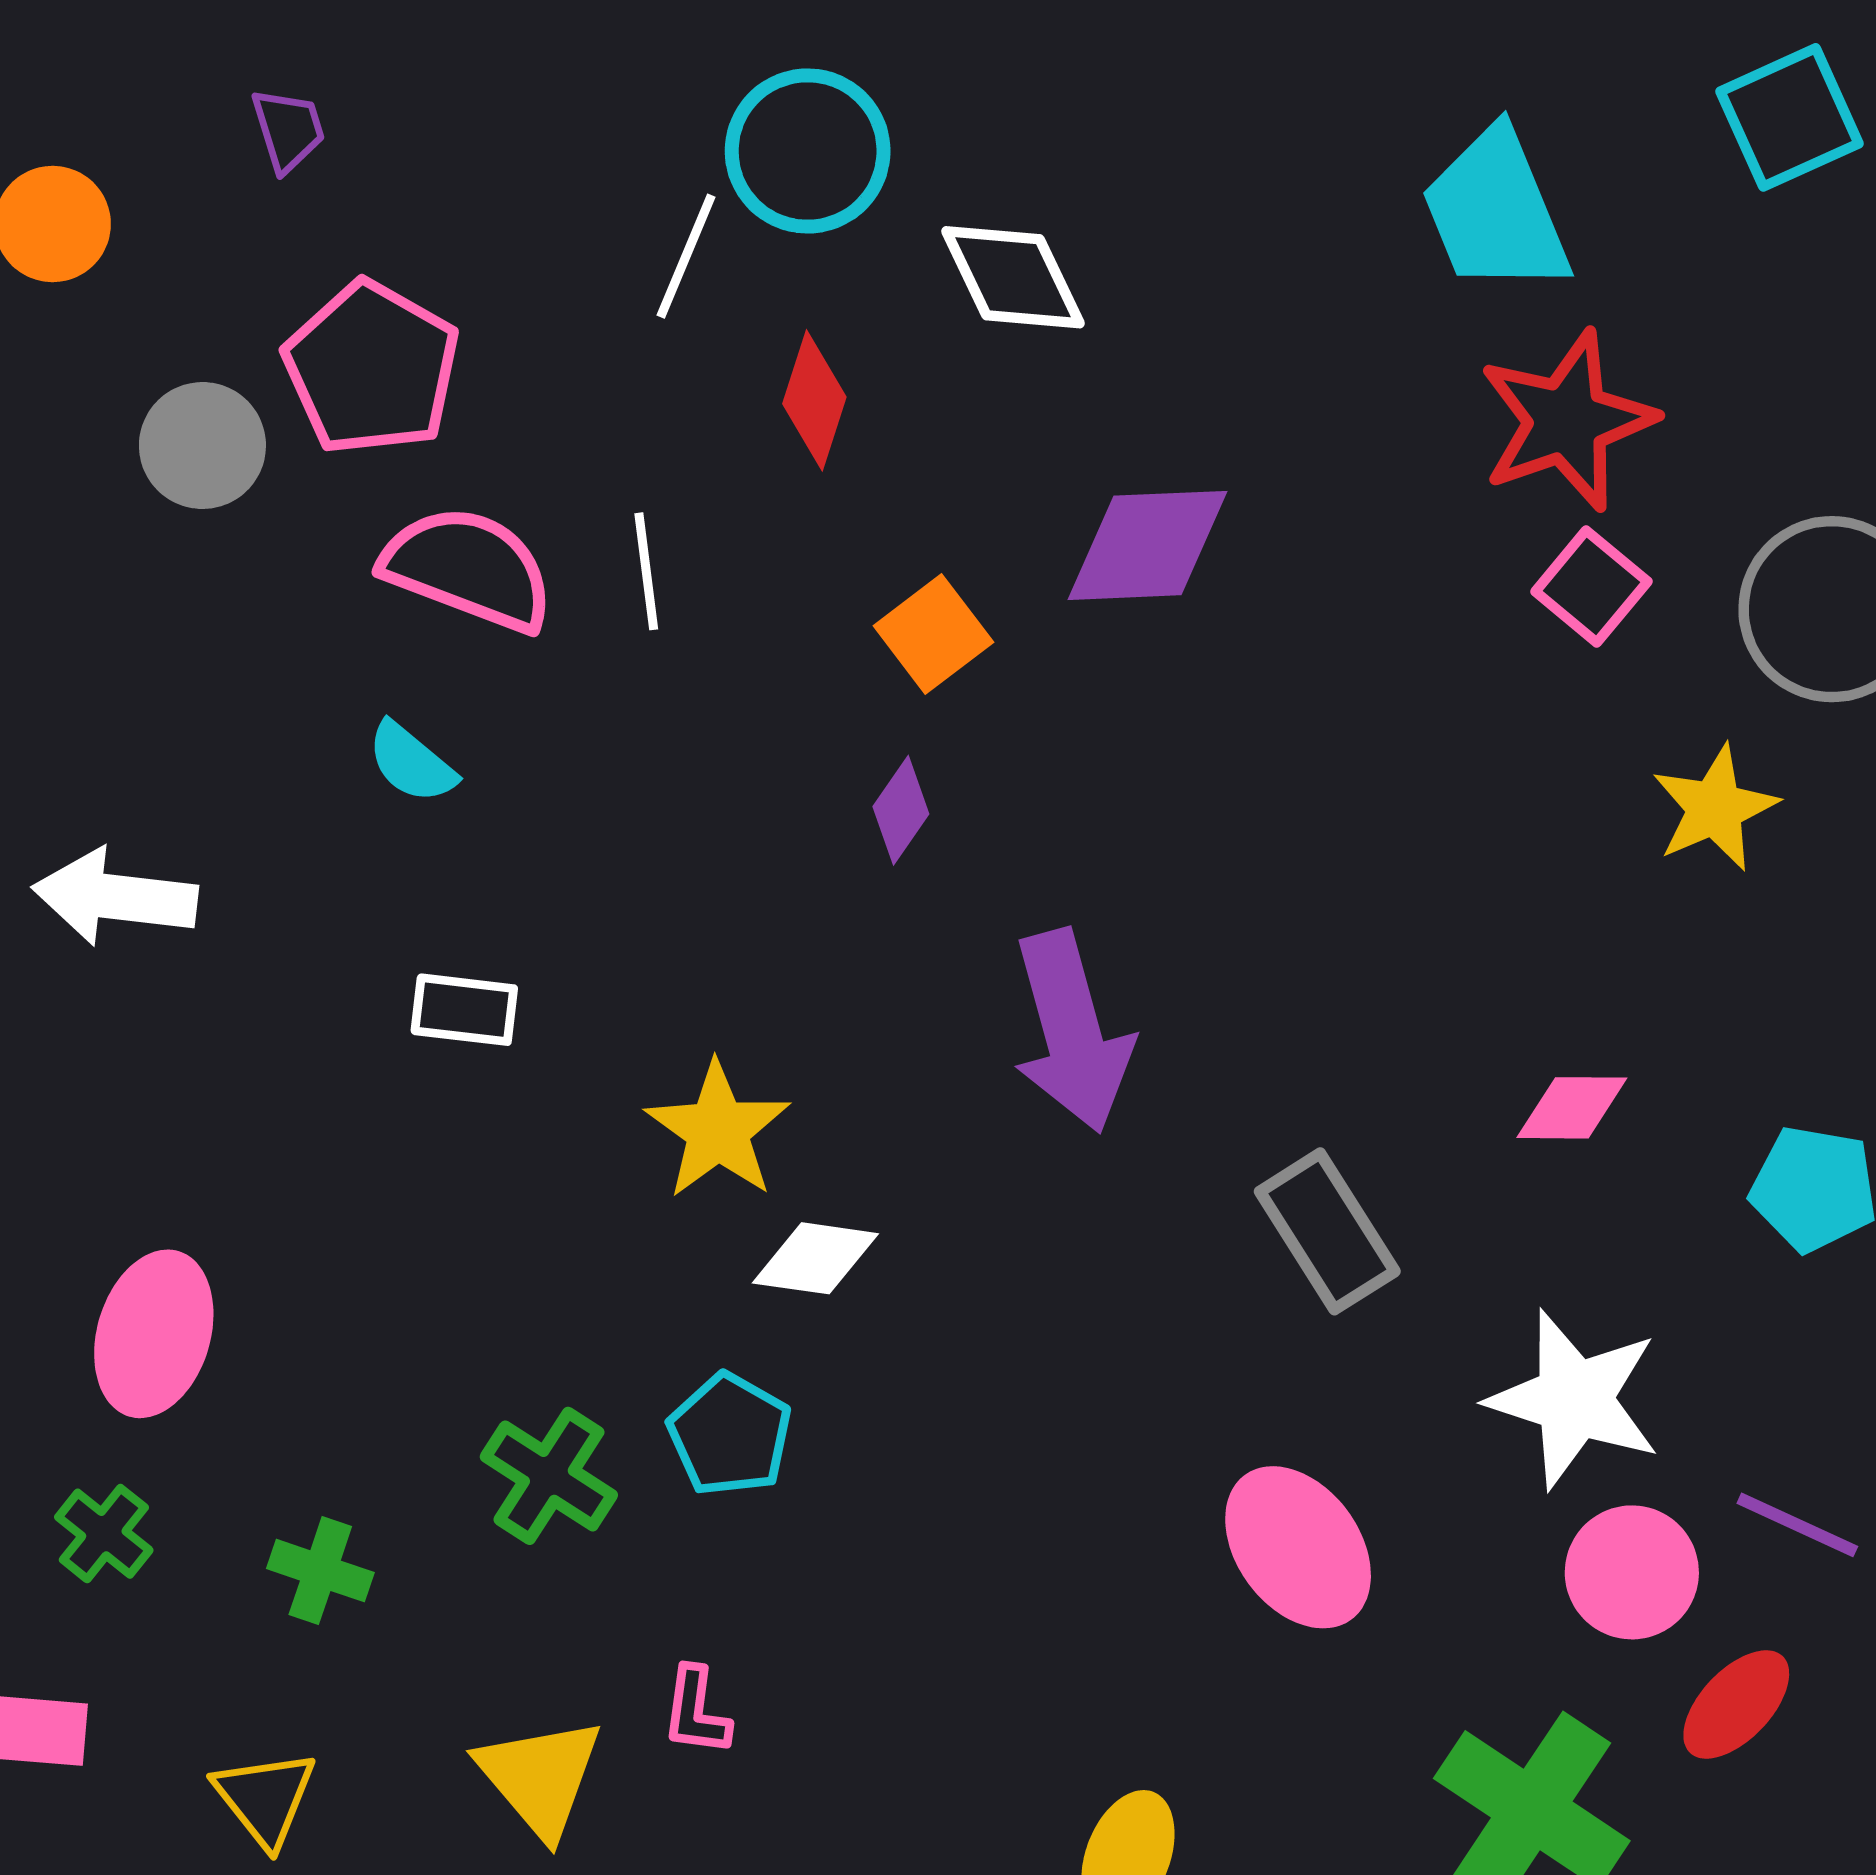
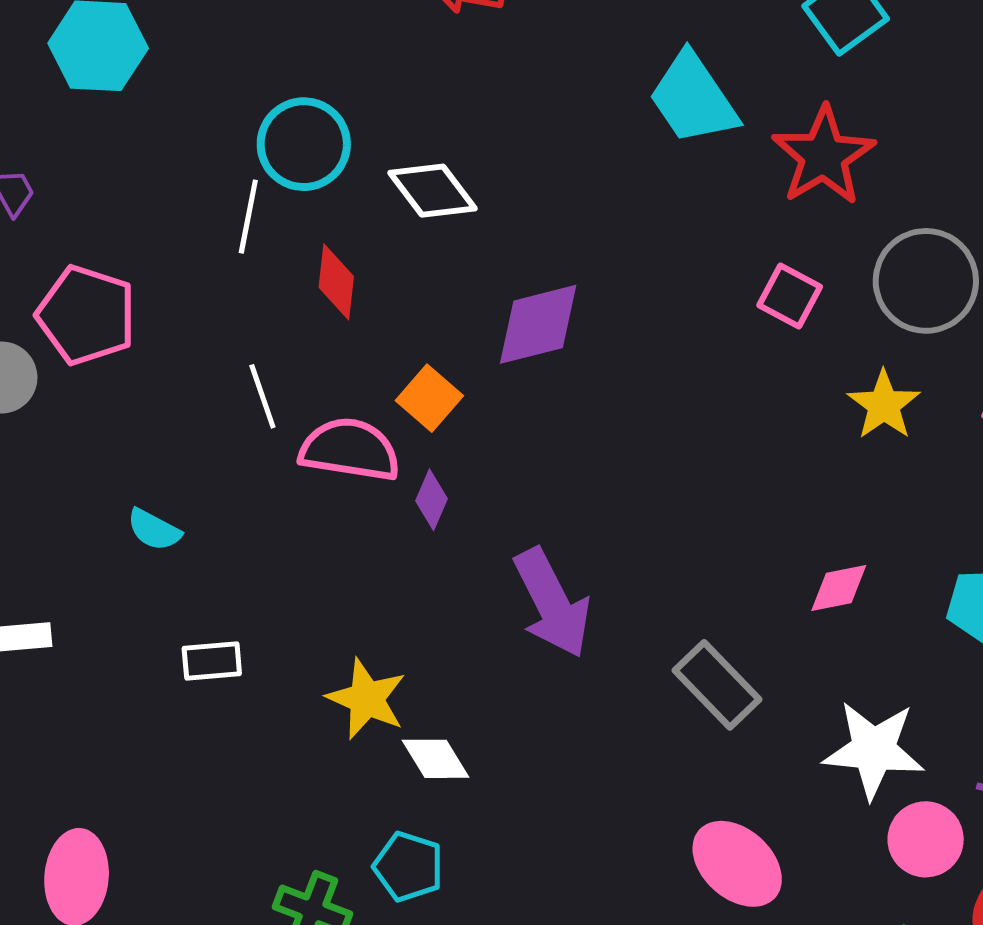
red star: (1567, 421) -> (823, 156), moved
pink semicircle: (468, 569) -> (350, 450), moved
white diamond: (815, 1258) -> (436, 759), turned 62

